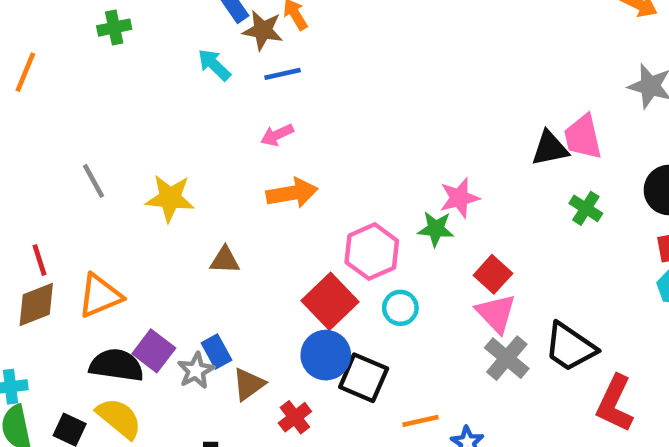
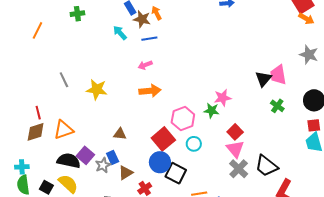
black triangle: (550, 148) -> (263, 79), turned -42
brown triangle: (225, 260) -> (120, 134), moved

